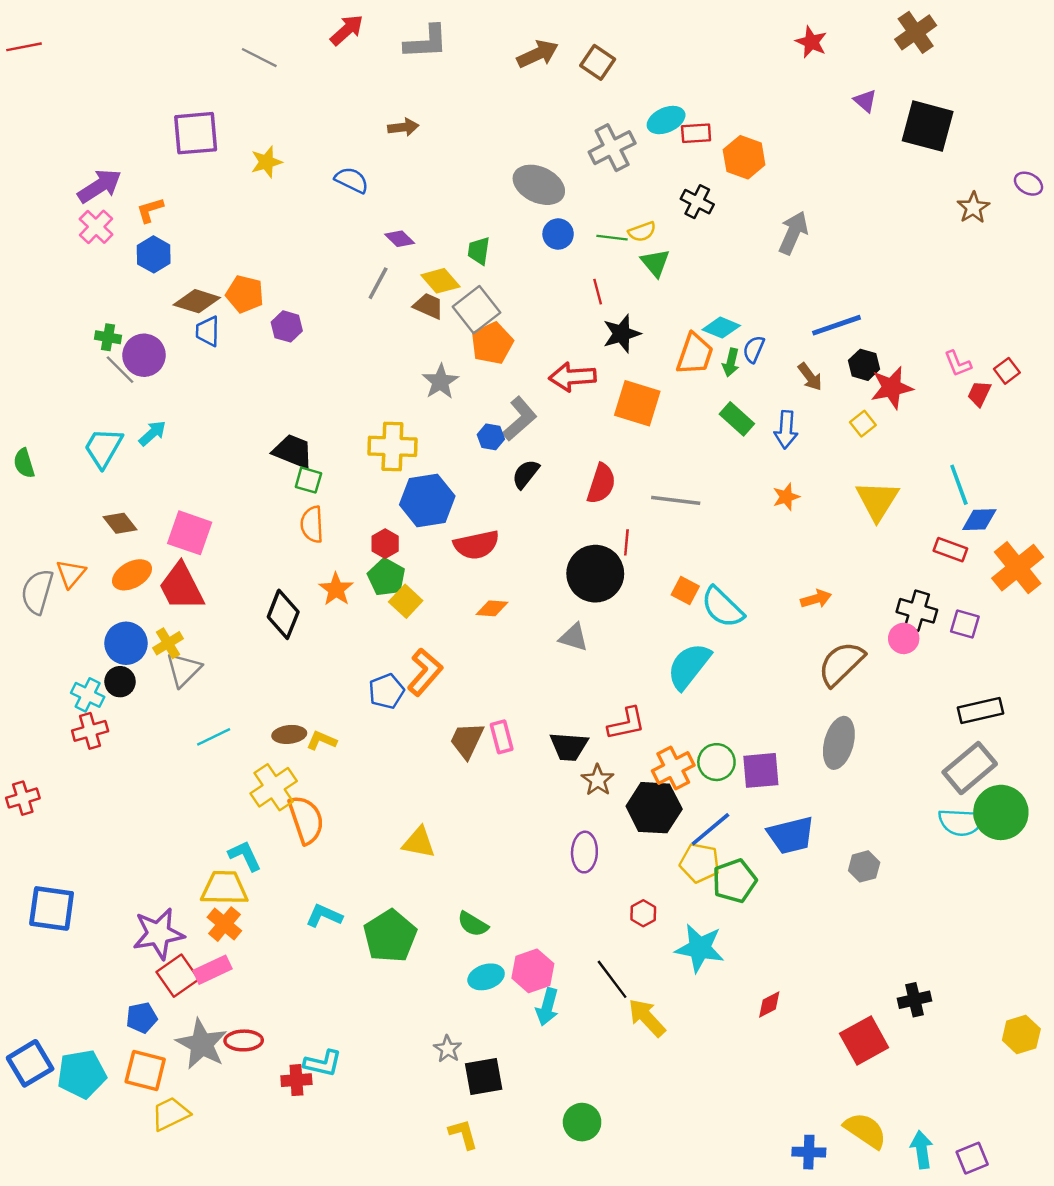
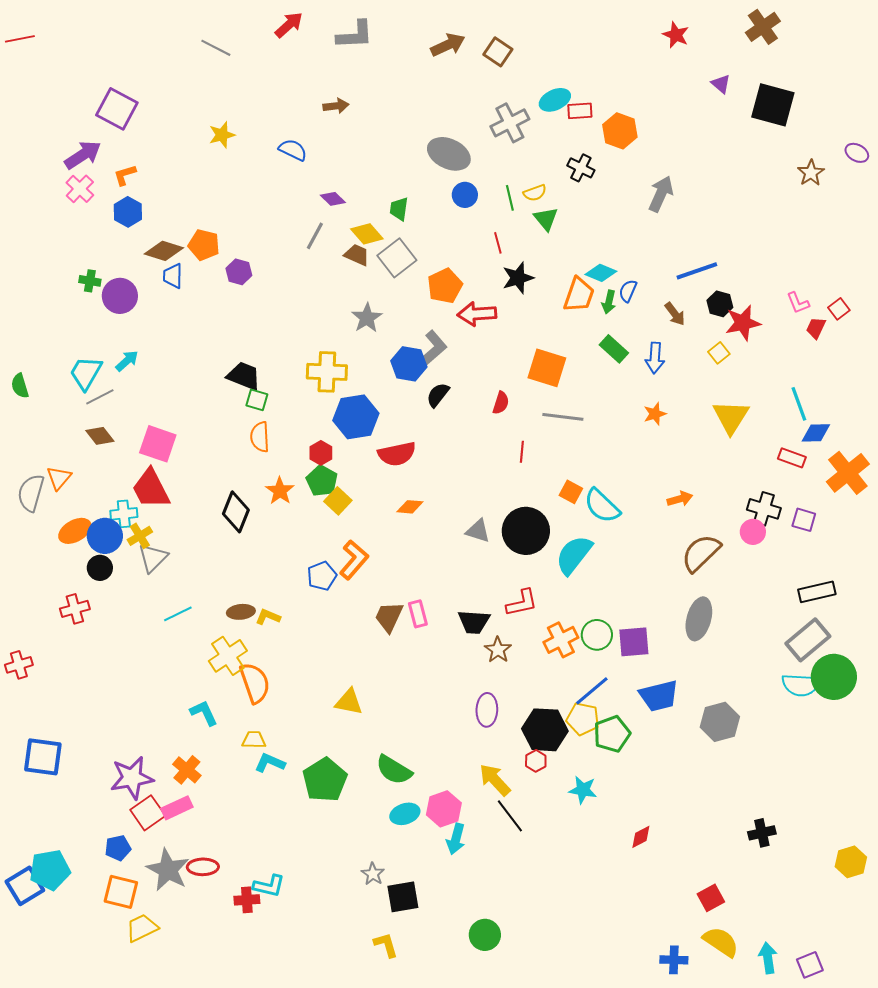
purple square: (196, 133) -> (117, 109), moved, turned 33
green line: (612, 238) -> (510, 198), turned 70
orange pentagon: (492, 343) -> (445, 286), moved
gray line: (120, 370) -> (100, 397), moved, turned -72
orange square: (637, 403) -> (547, 368), moved
blue hexagon: (491, 437) -> (409, 364), size x1.6
red semicircle: (601, 484) -> (501, 403), size x0.7
black circle: (595, 574) -> (526, 531), moved
orange ellipse: (132, 575) -> (75, 531), moved
cyan cross: (88, 695) -> (124, 514), moved, turned -32
black hexagon: (654, 808) -> (545, 730), moved
gray hexagon: (864, 866) -> (720, 722), size x1.5
yellow trapezoid: (224, 888) -> (254, 740), moved, size x0.6
green semicircle: (473, 924) -> (394, 770), size x1.4
cyan star: (700, 948) -> (583, 790), size x0.7
yellow arrow: (647, 1018) -> (495, 780), moved
red square: (864, 1040) -> (711, 898), moved, size x0.7
cyan pentagon: (82, 1074) -> (50, 870), moved

